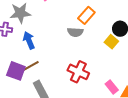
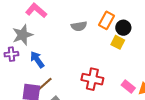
orange rectangle: (86, 15) -> (106, 20), moved
gray semicircle: (75, 32) -> (79, 26), moved

